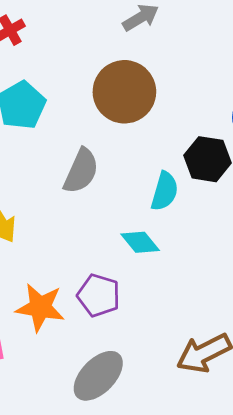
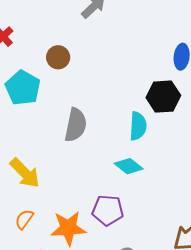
brown circle: (124, 92) -> (58, 57), moved, size x0.5

